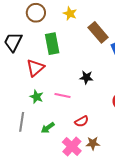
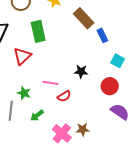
black star: (86, 77) -> (81, 71), moved
green star: (37, 97) -> (24, 93), moved
red semicircle: (82, 121) -> (64, 96), moved

